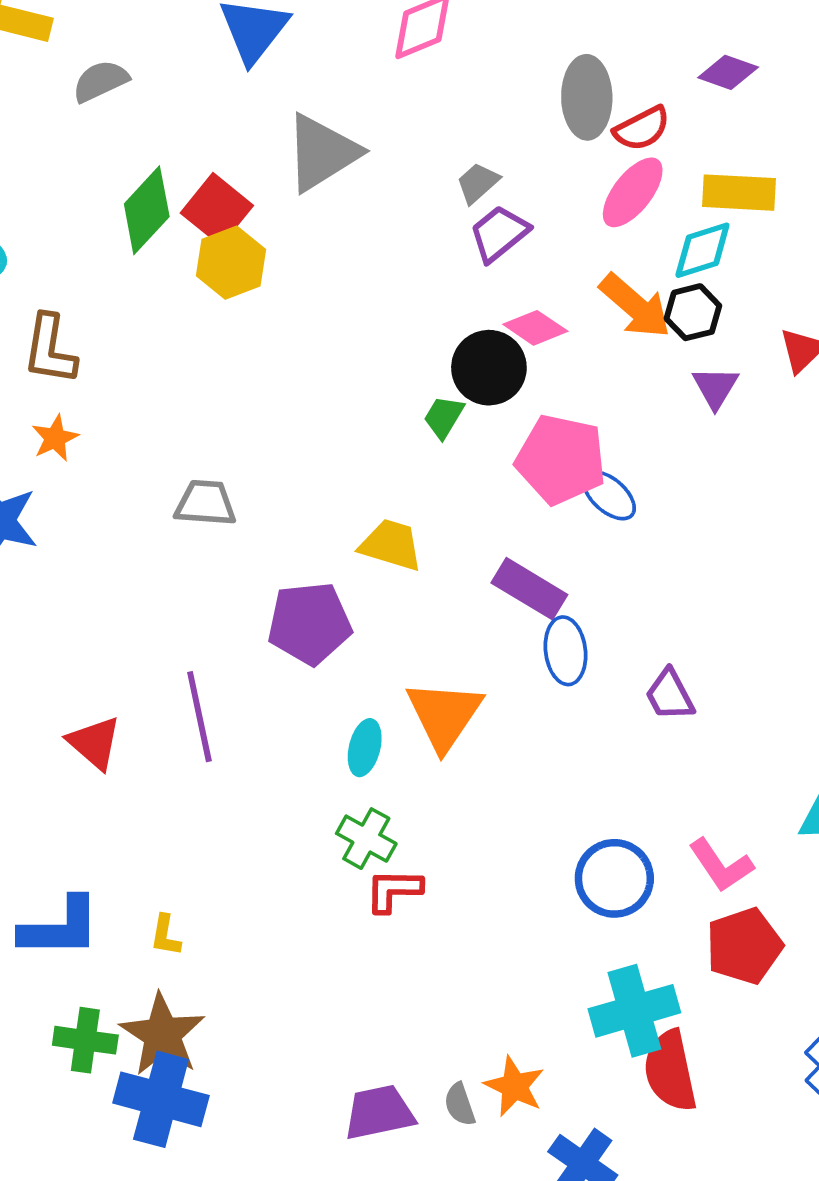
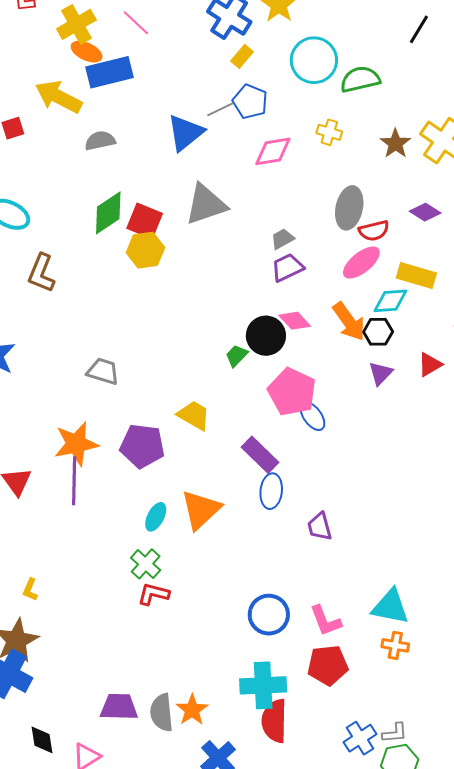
red square: (217, 209) -> (145, 221), turned -30
orange star: (55, 438) -> (76, 444), moved, size x1.8
gray semicircle: (460, 1104) -> (162, 713), size x1.6

